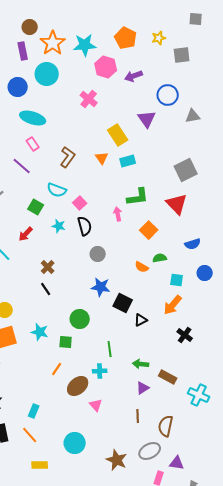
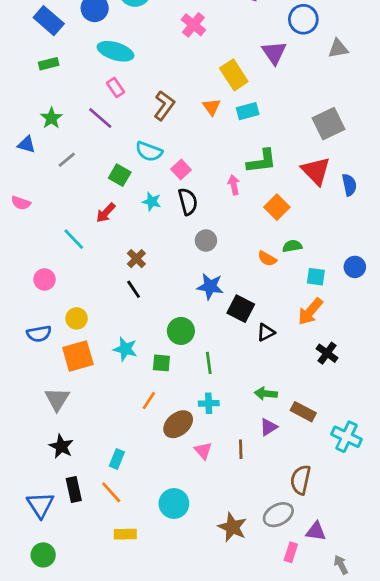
blue semicircle: (193, 244) -> (349, 185), moved, turned -84
green line: (110, 349) -> (209, 363), moved
brown line: (138, 416) -> (241, 449), moved

